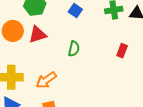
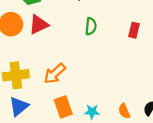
green semicircle: (74, 49) -> (91, 26), moved

